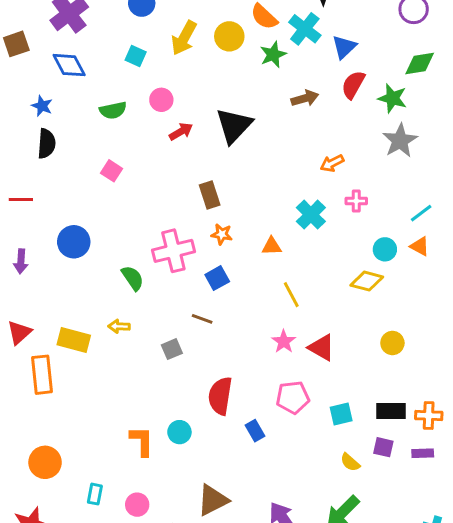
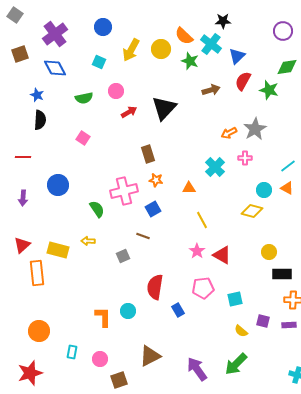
green star: (273, 54) -> (190, 61), turned -30
gray star: (400, 141) -> (255, 129), moved
black rectangle: (391, 411) -> (282, 274), moved

